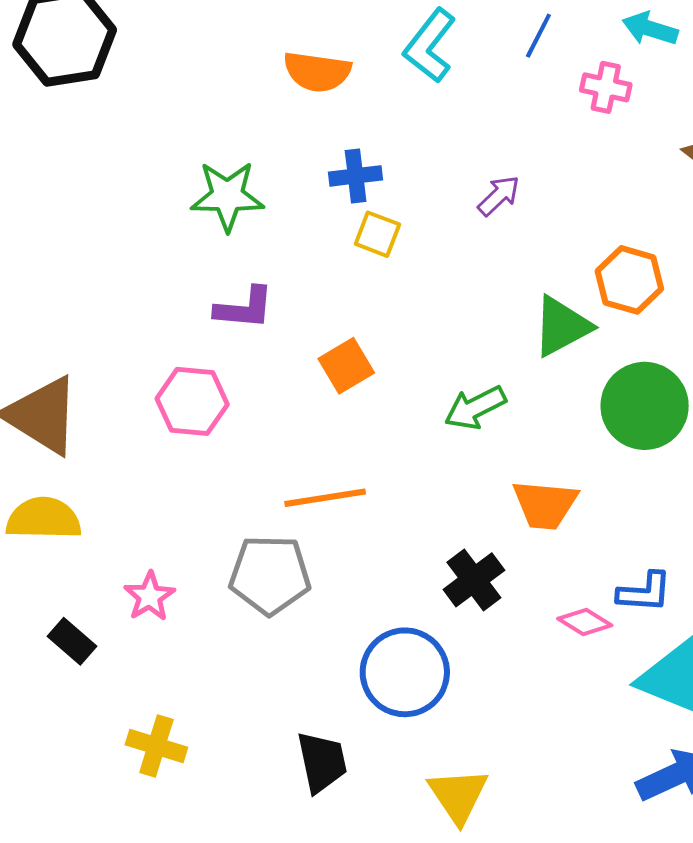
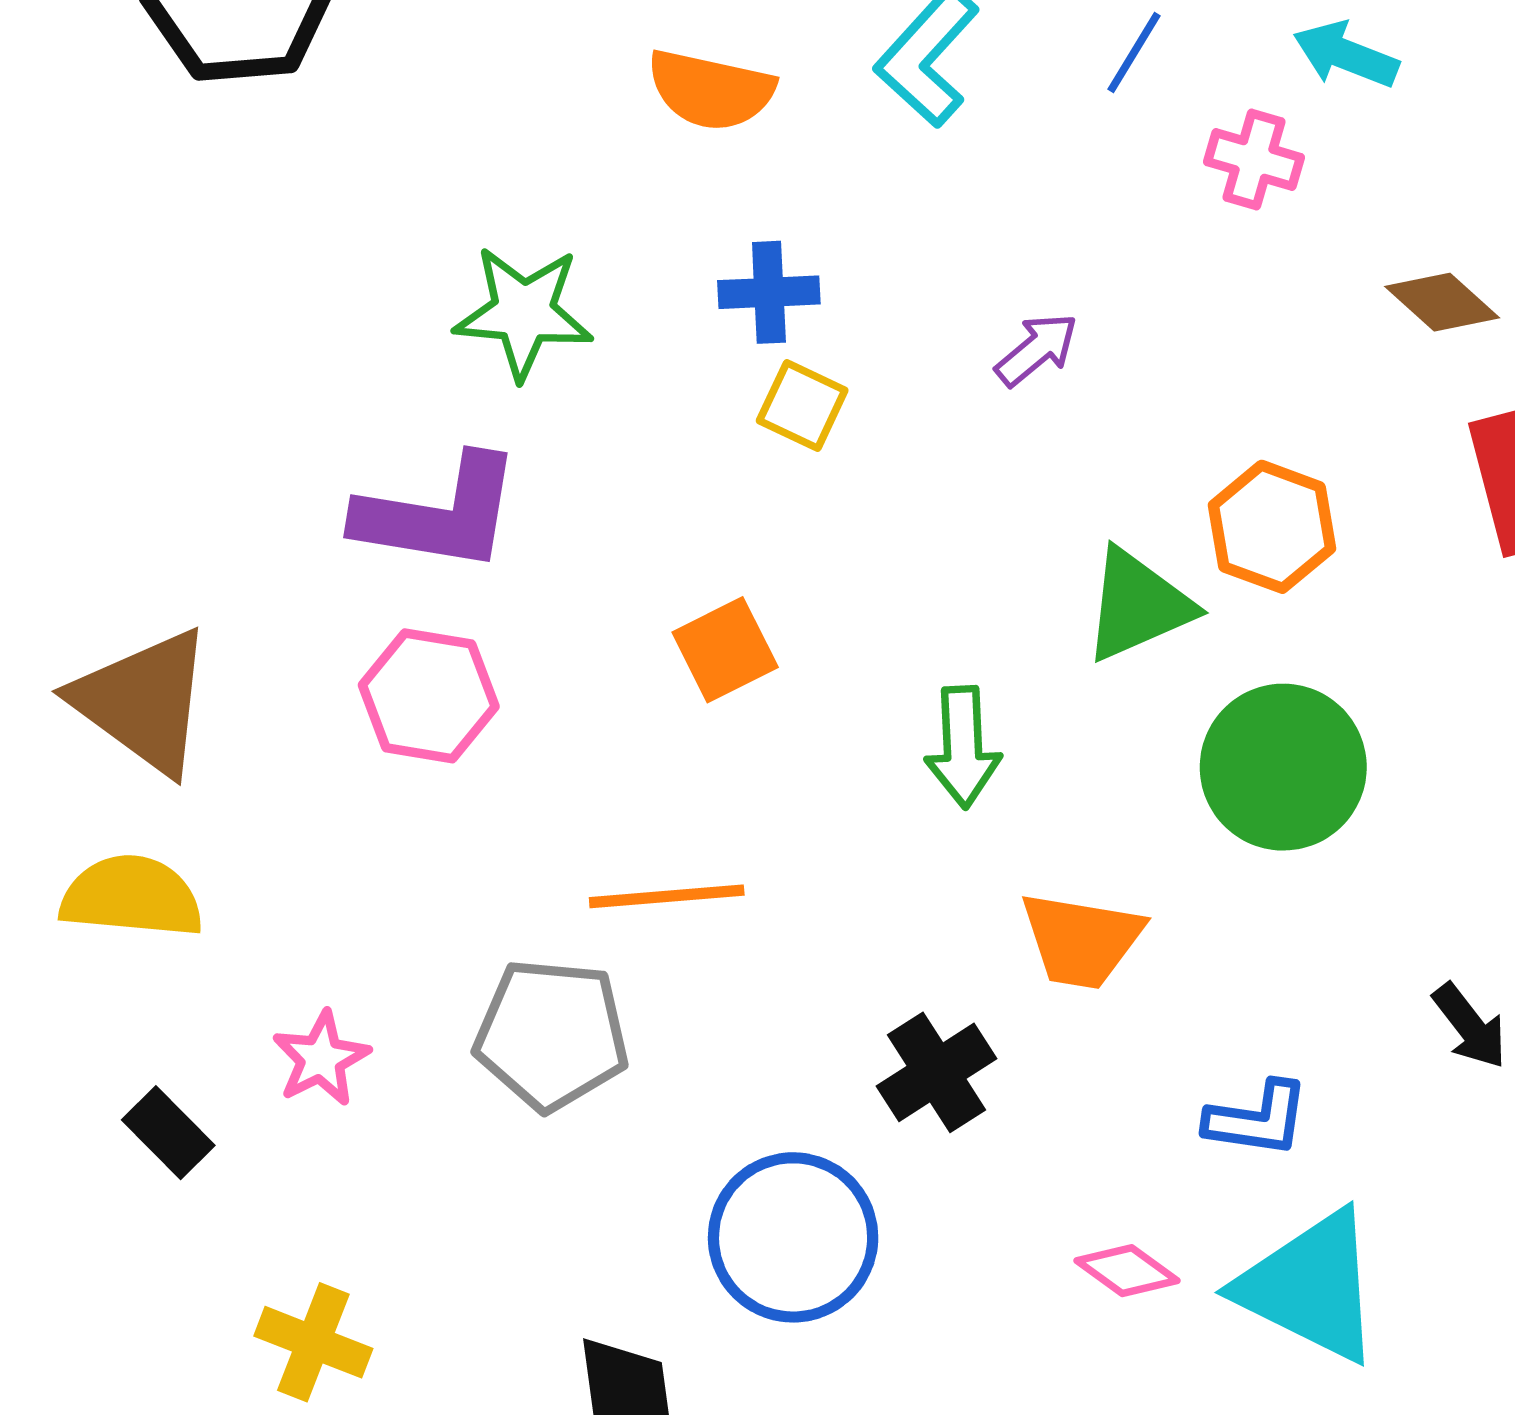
purple L-shape: (244, 308) -> (439, 514), moved, size x1.5
green arrow: (475, 408) -> (963, 747), turned -70
pink diamond: (585, 622) -> (1127, 1271), moved

